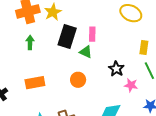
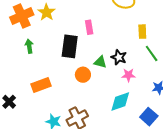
black rectangle: (67, 36) -> (70, 46), moved
green triangle: (86, 52) -> (100, 62), moved
pink star: (131, 85) -> (128, 75), moved

